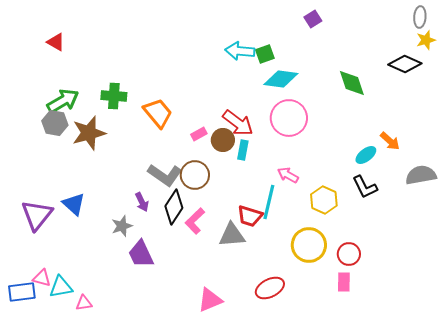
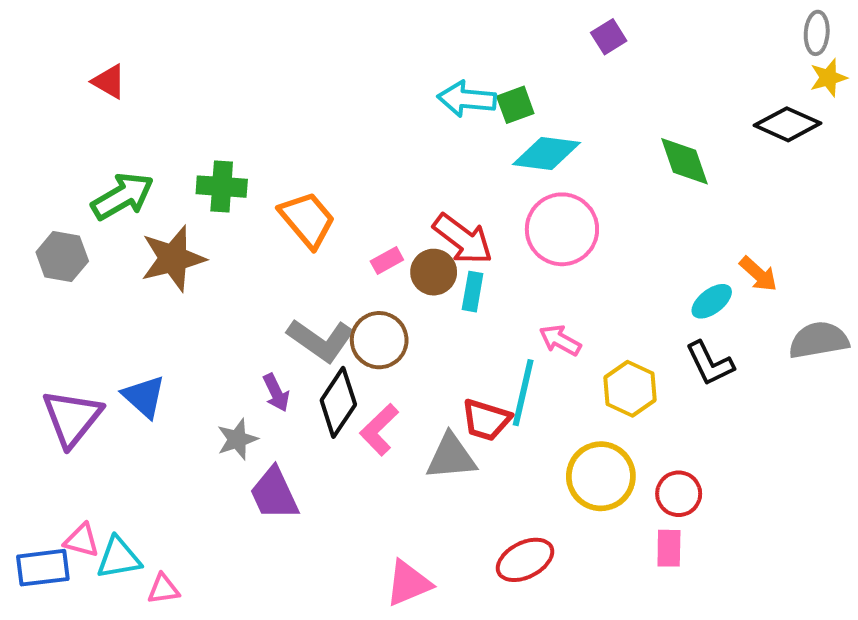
gray hexagon: (55, 123) -> (62, 257), moved

